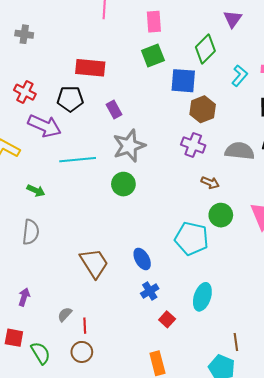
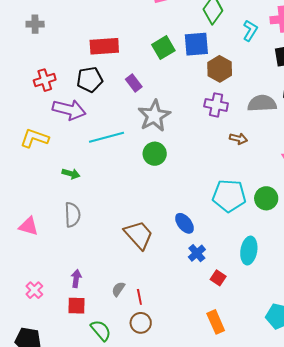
green square: (153, 56) -> (163, 48), moved
red cross: (25, 92) -> (45, 80), turned -35
green circle: (221, 215) -> (266, 198), moved
red square: (14, 338) -> (76, 306), moved

